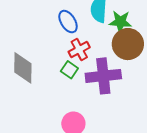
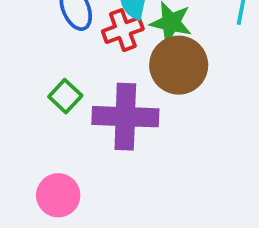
red cross: (79, 49) -> (123, 30), moved

